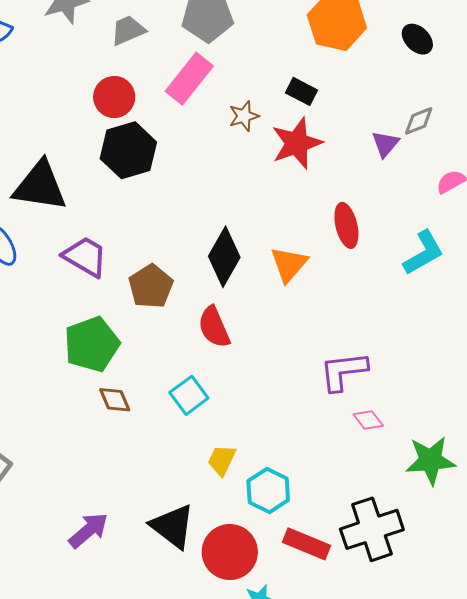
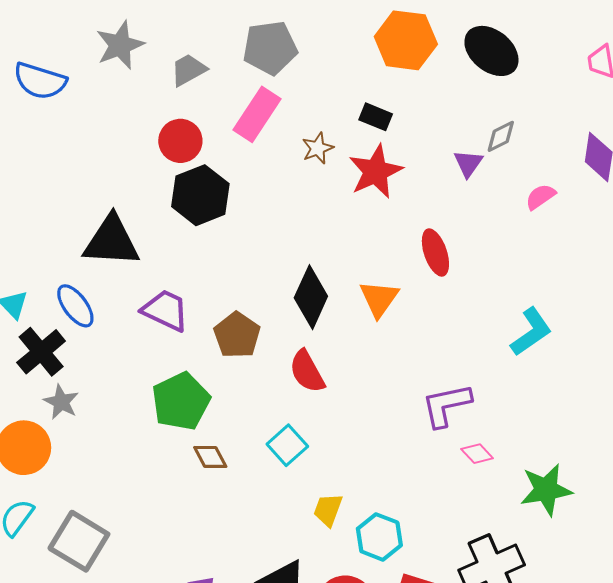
black ellipse: (417, 39) -> (491, 51), size x1.6
cyan L-shape: (424, 253) -> (531, 332), moved

